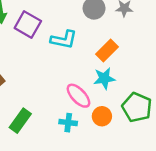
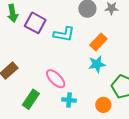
pink ellipse: (78, 96) -> (56, 79), moved
orange circle: (102, 116) -> (103, 105), moved

